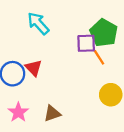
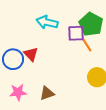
cyan arrow: (38, 23) -> (47, 22), moved, turned -35
pink star: (18, 112) -> (18, 92), turned 30

